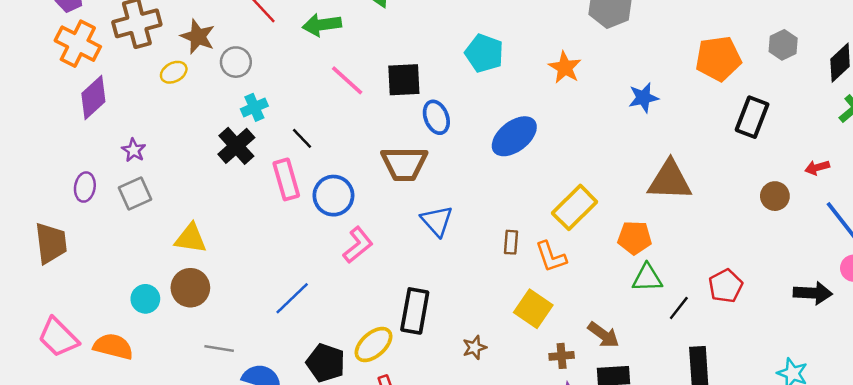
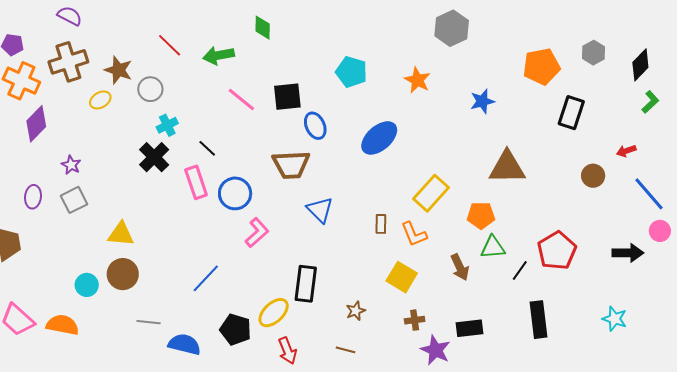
red pentagon: (726, 286) -> (557, 251), size x1.4
brown arrow: (603, 335) -> (460, 267), moved, turned 32
brown cross: (562, 356) -> (415, 320), moved

